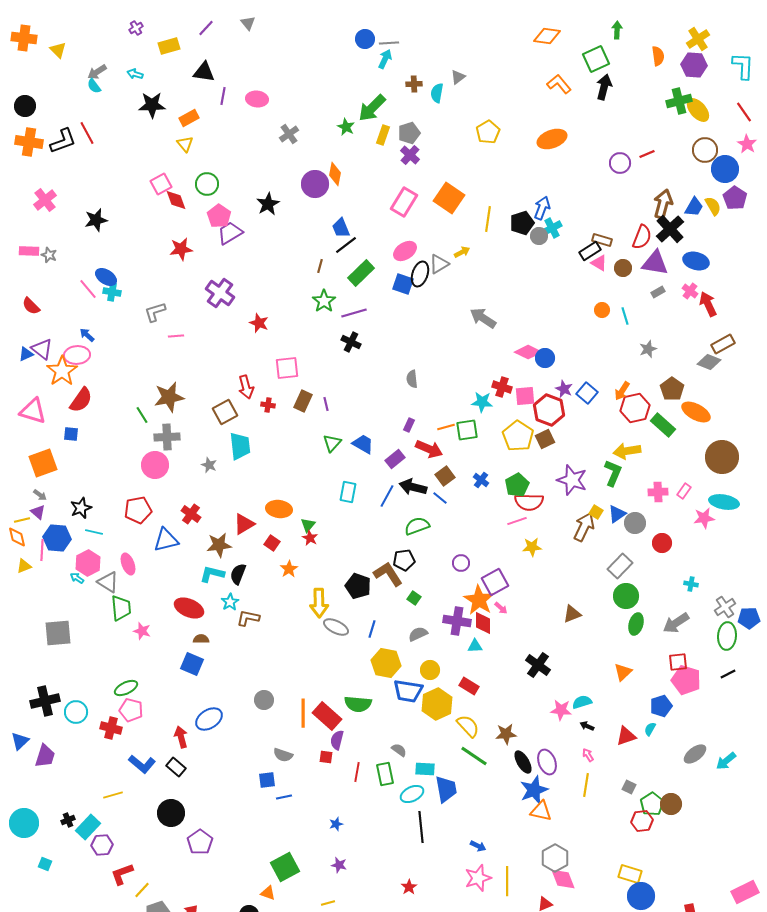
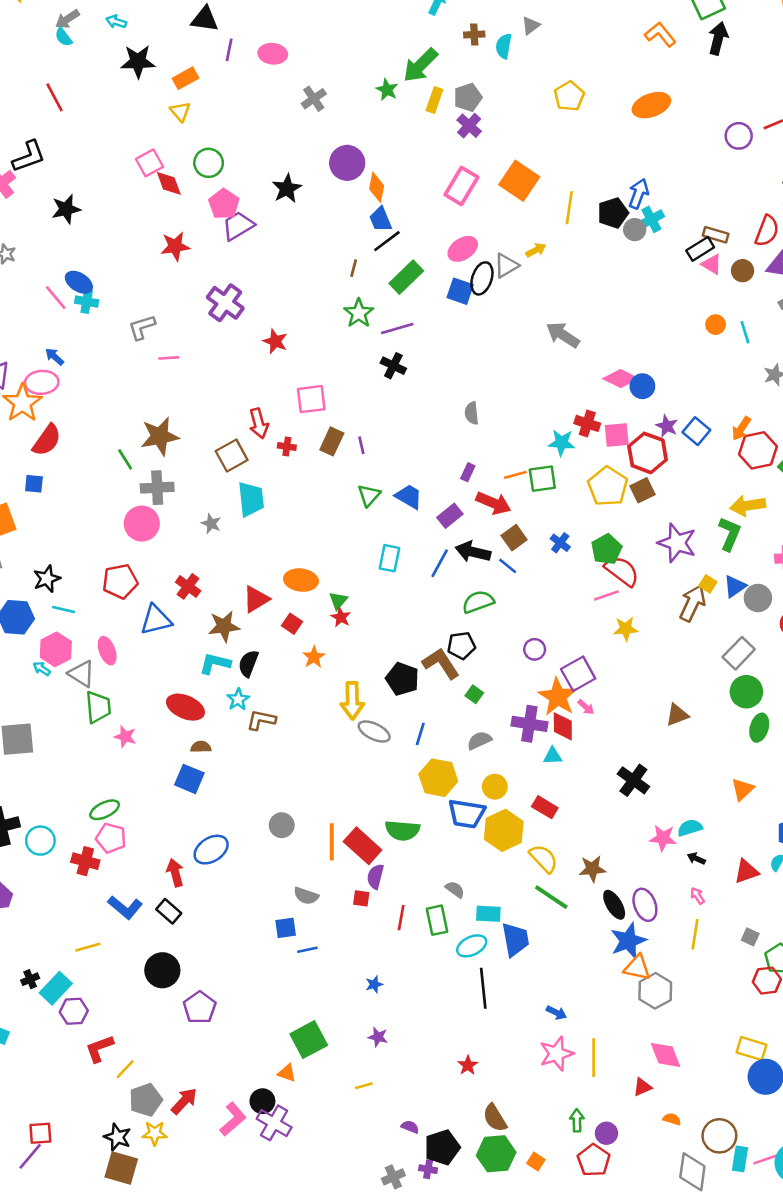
black L-shape: (63, 141) -> (29, 156), moved
orange diamond: (335, 174) -> (377, 187), moved
red semicircle: (529, 502) -> (622, 571), turned -144
gray hexagon: (555, 858) -> (655, 991), moved

